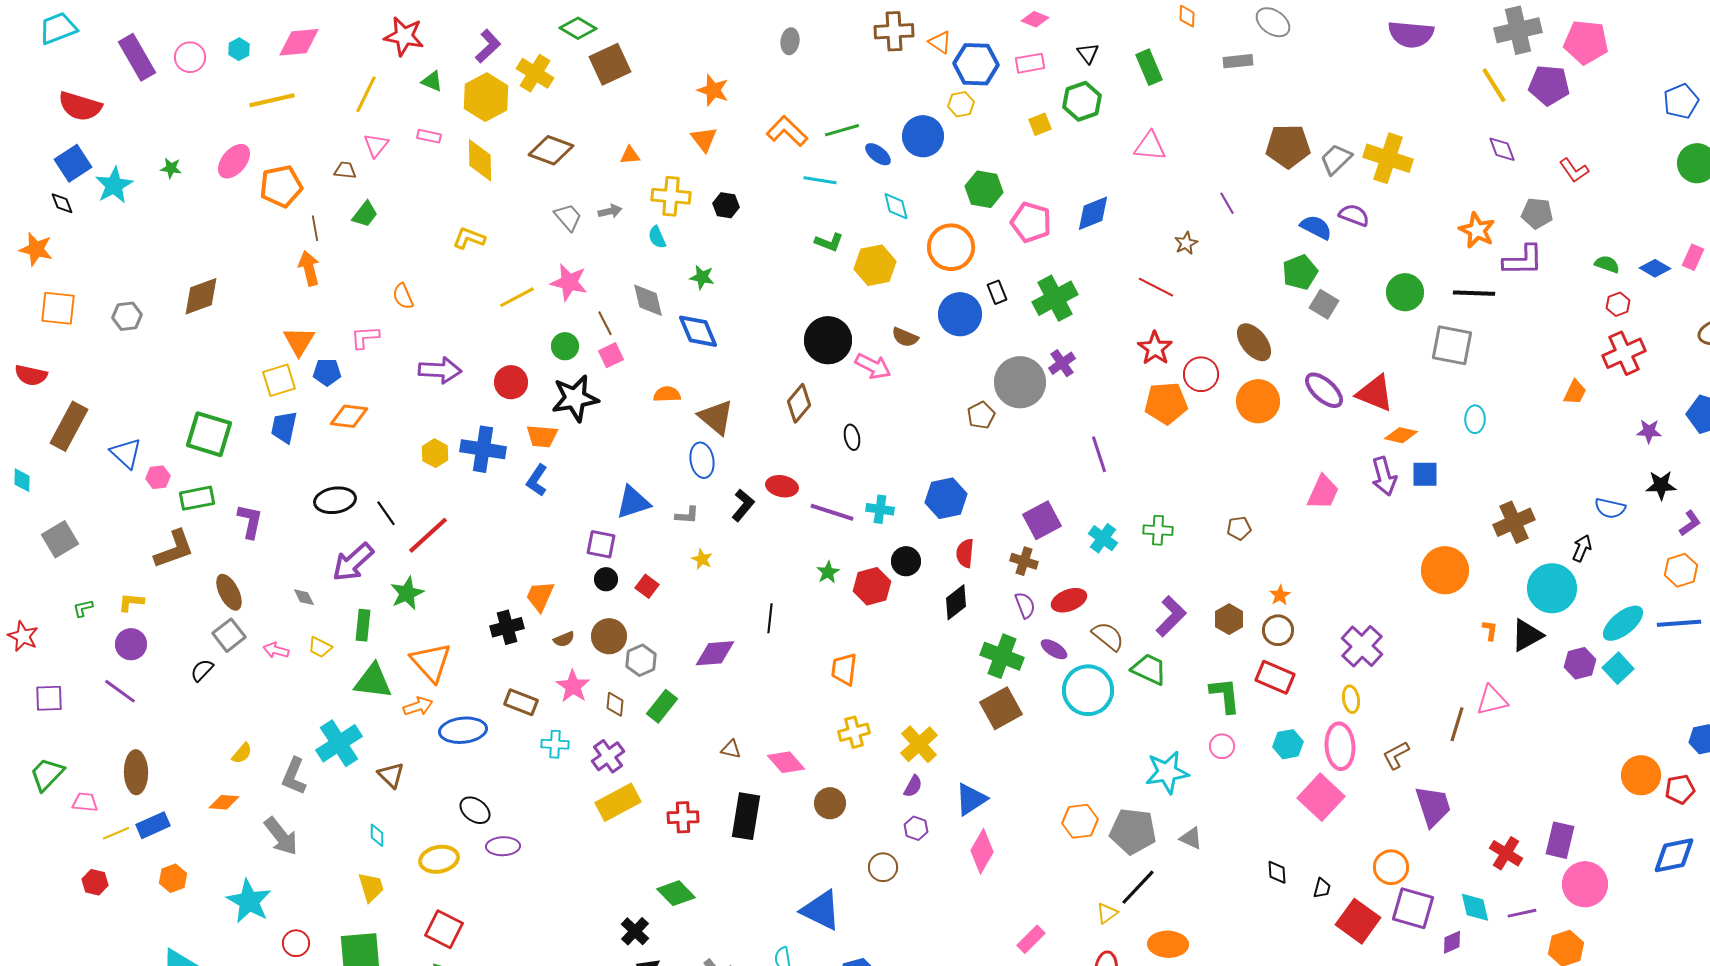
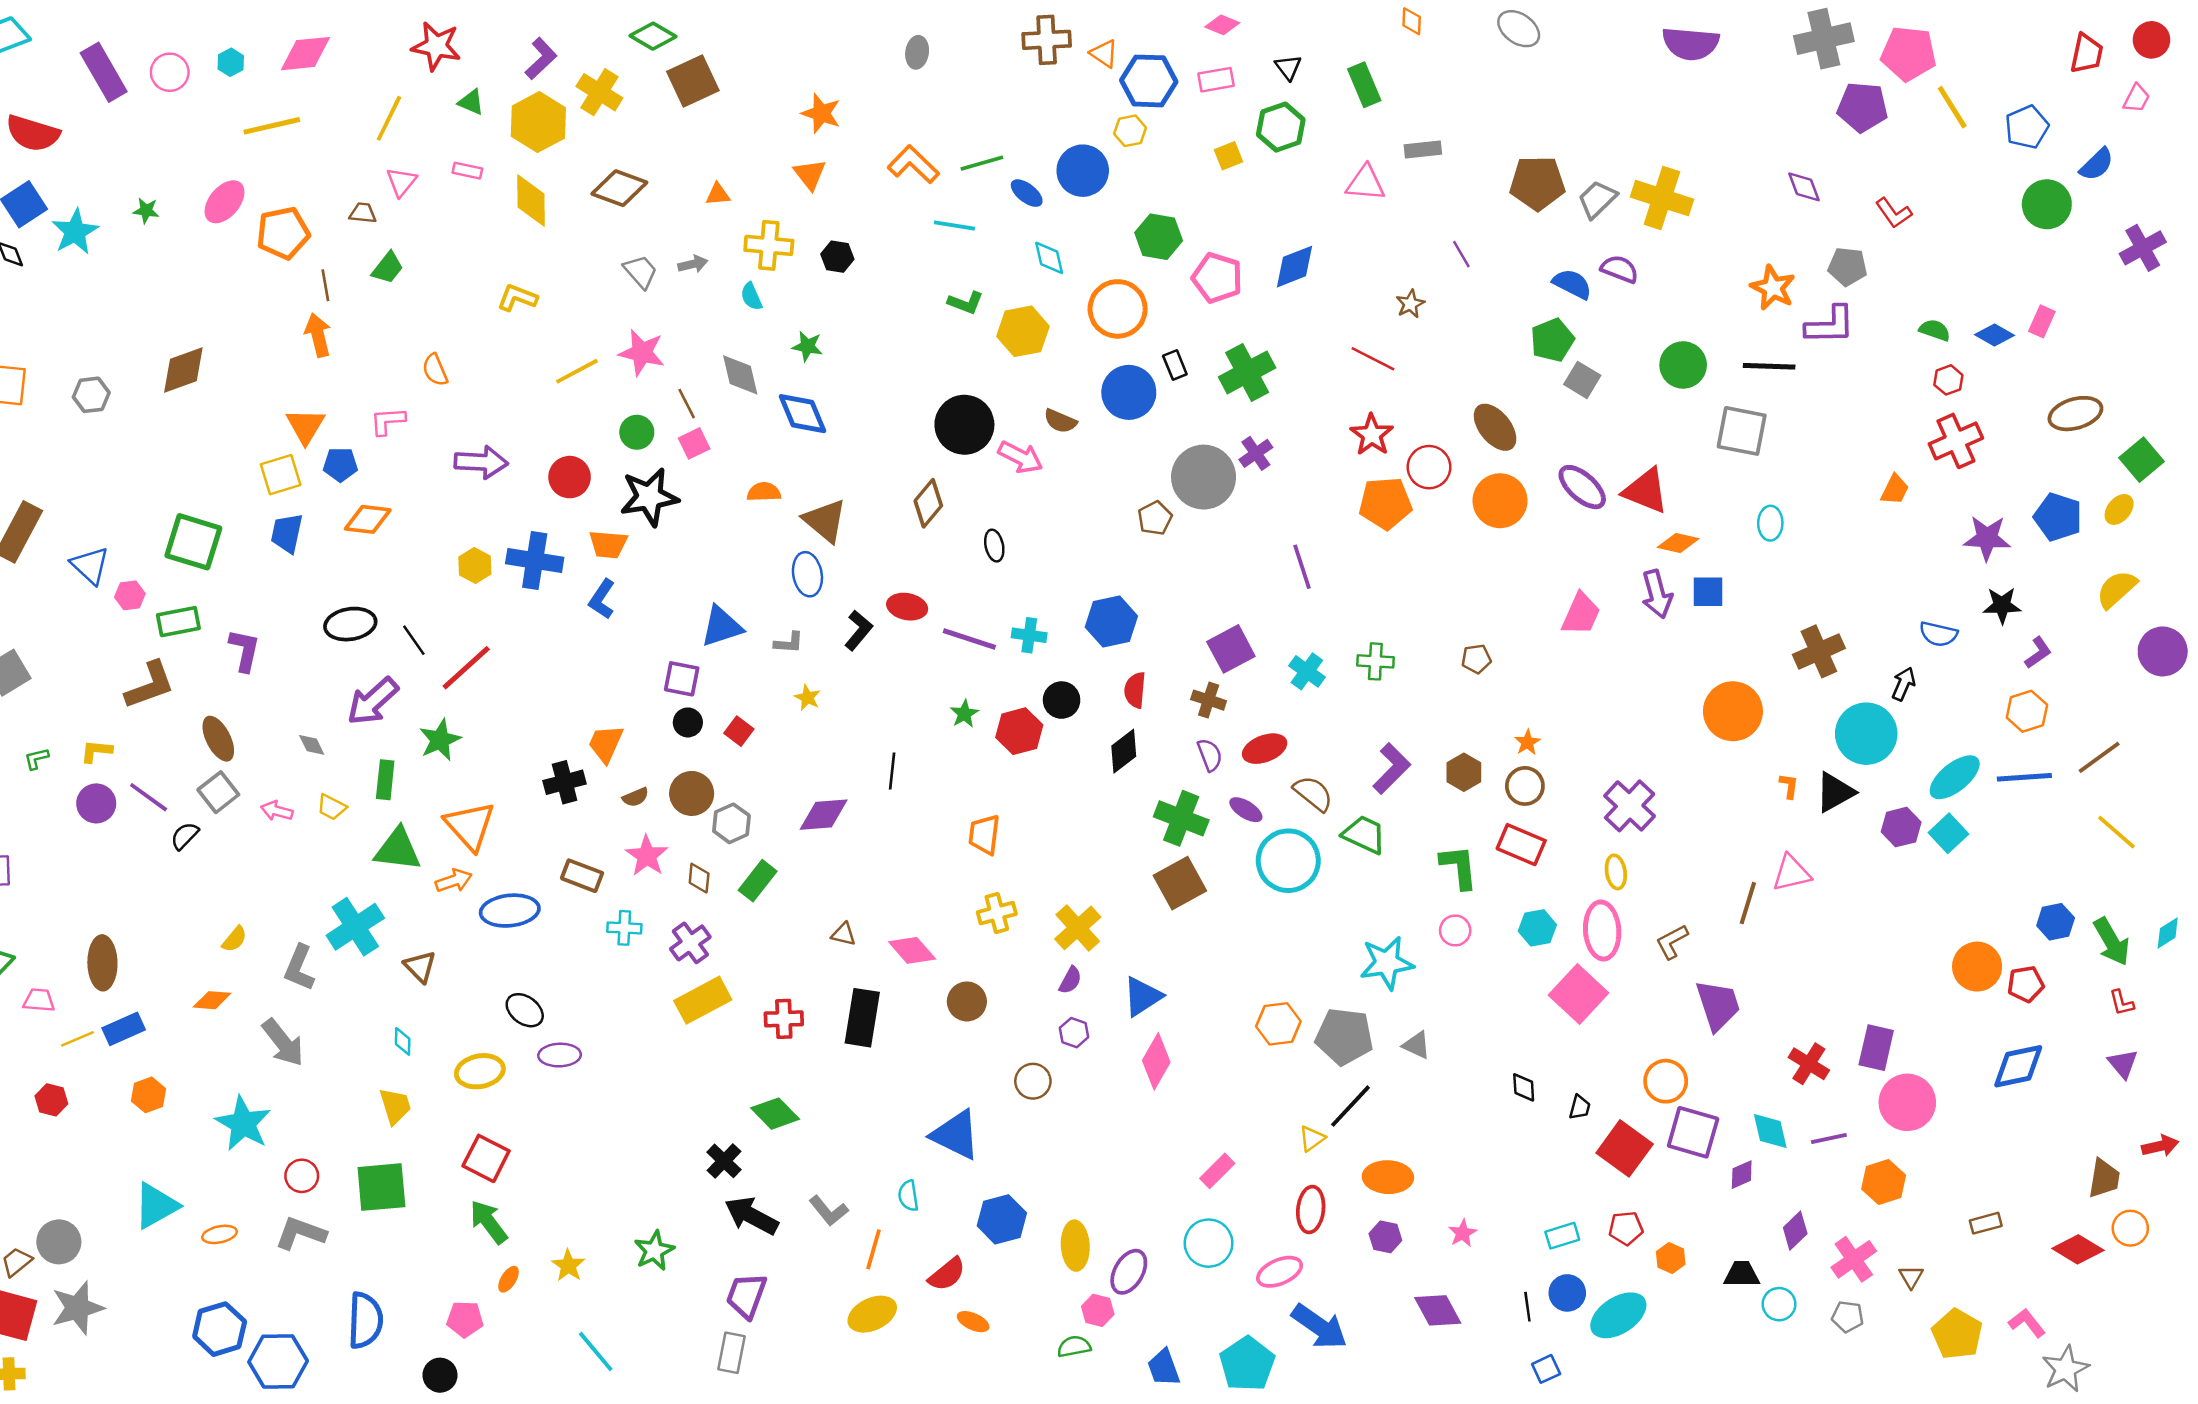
gray rectangle: (1238, 61) -> (1423, 149), moved
yellow line: (1494, 85) -> (1952, 107), moved
purple star: (1649, 431) -> (1987, 538), size x1.5
purple line: (120, 691) -> (149, 797), moved

